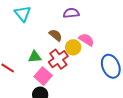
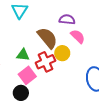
brown semicircle: (56, 35) -> (47, 38), size x1.6
pink semicircle: (86, 40) -> (78, 36), moved

